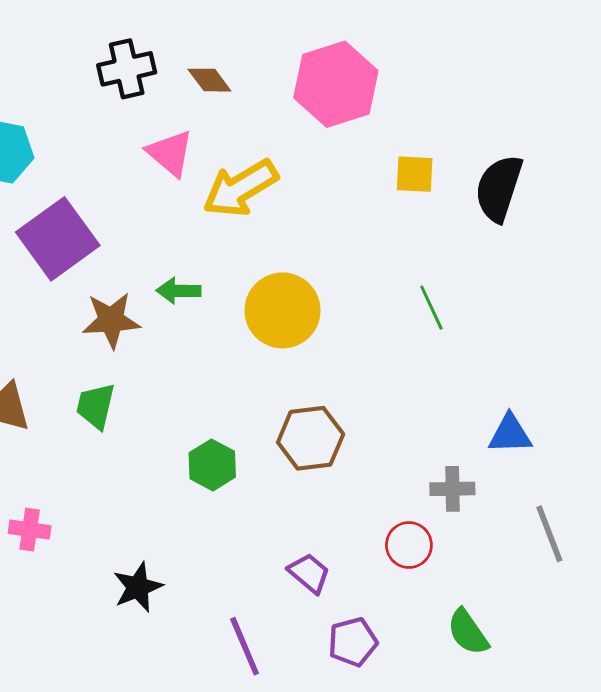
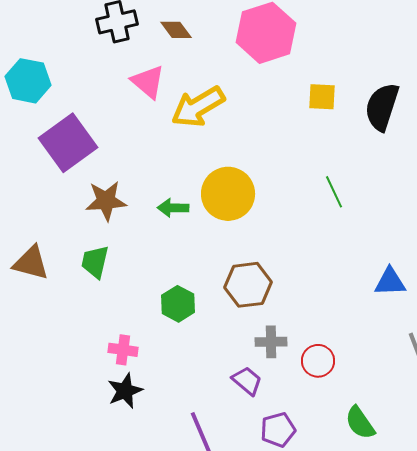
green arrow: (179, 291) -> (173, 208), moved
gray cross: (452, 489) -> (271, 342), moved
pink cross: (30, 530) -> (123, 350), moved

